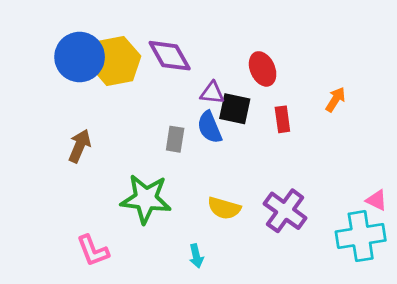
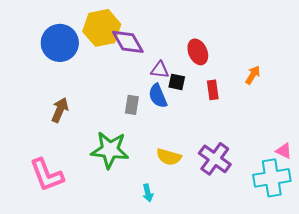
yellow hexagon: (115, 61) -> (102, 28), moved
black square: (235, 109) -> (177, 82), size x0.7
pink L-shape: (93, 251) -> (47, 175), moved, size x1.4

